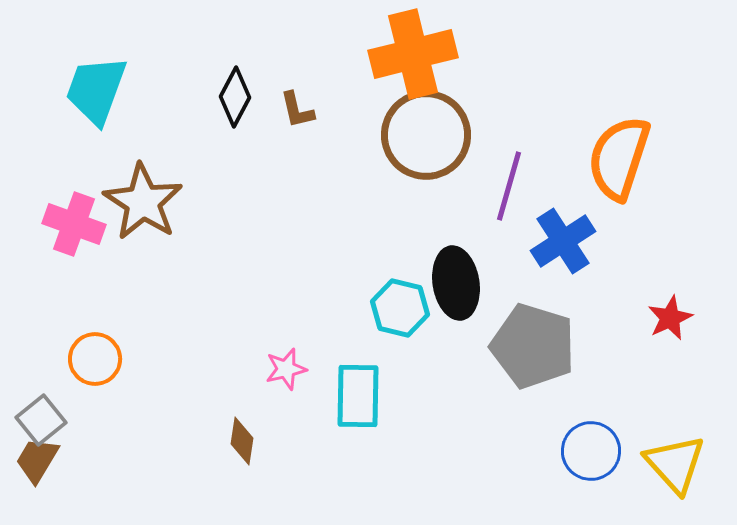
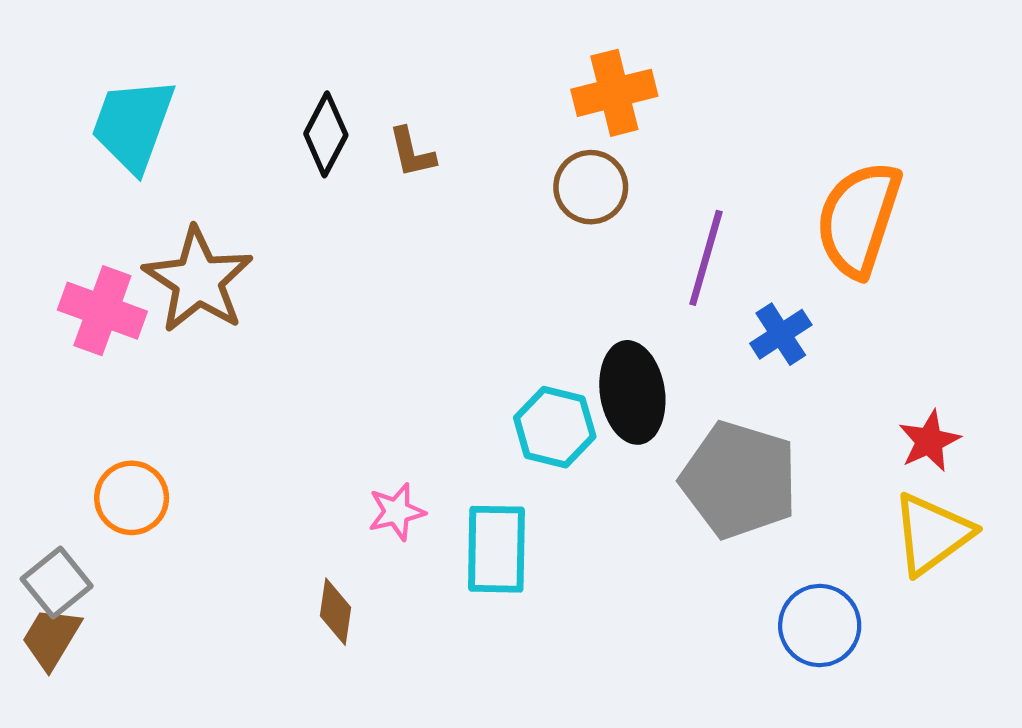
orange cross: (413, 54) -> (614, 93), moved, size x0.7
brown circle: (426, 135) -> (591, 187), size x0.6
blue cross: (563, 241) -> (781, 334), size x0.7
yellow triangle: (675, 464) -> (932, 534), moved, turned 36

